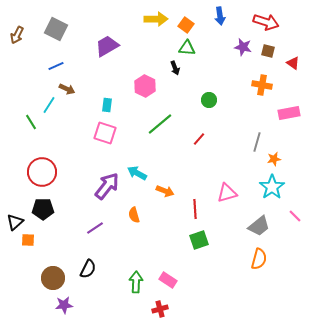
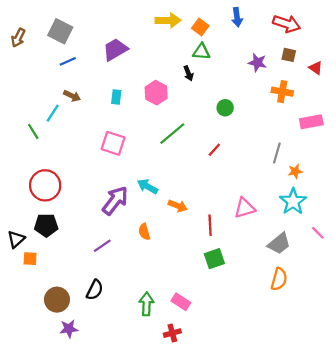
purple star: (243, 47) -> (257, 62), moved
blue line: (56, 66) -> (68, 61), moved
cyan rectangle: (107, 105) -> (116, 97), moved

